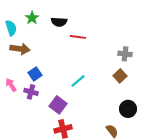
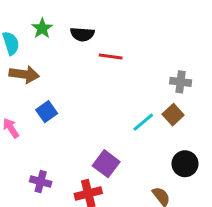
cyan line: (78, 81) -> (143, 122), moved
purple cross: (31, 92) -> (41, 182), moved
purple square: (58, 105) -> (106, 164), moved

